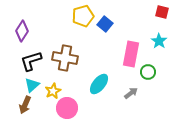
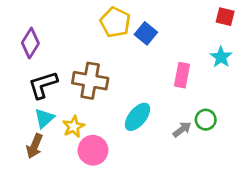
yellow pentagon: (83, 16) -> (115, 22), turned -30
pink rectangle: (131, 54) -> (182, 75), size x0.7
green circle: (148, 72) -> (206, 120), moved

